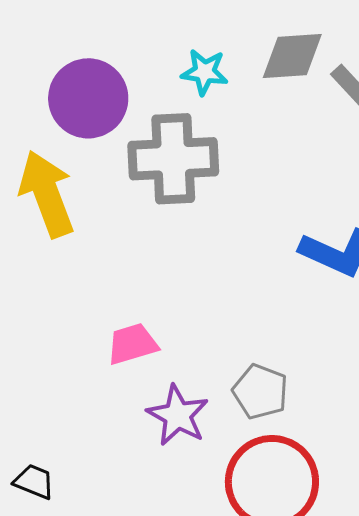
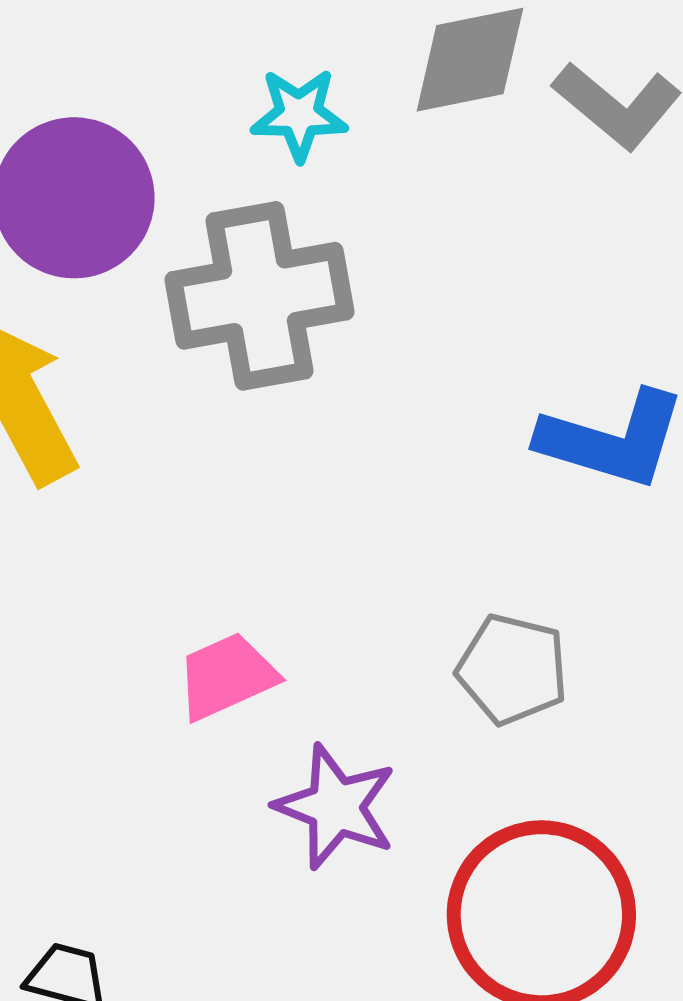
gray pentagon: (260, 392) -> (512, 669), moved

